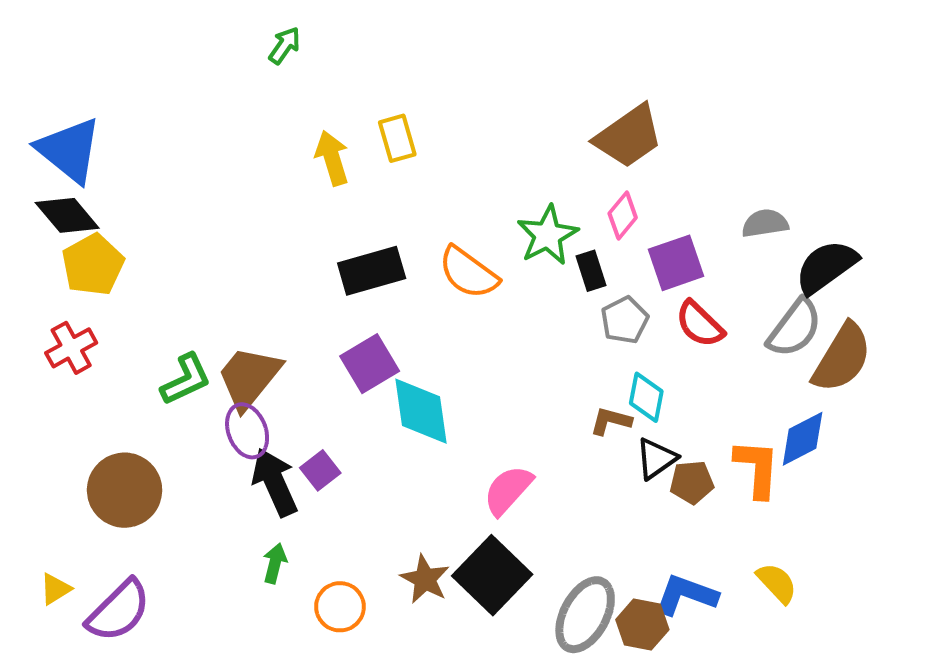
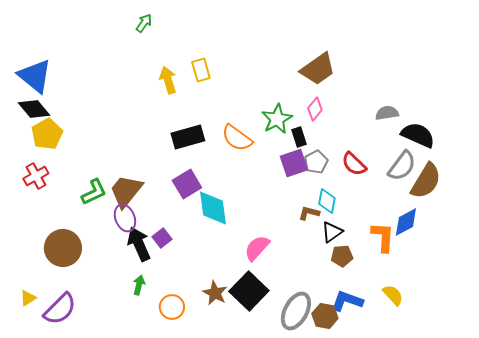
purple square: (676, 263) -> (294, 163), moved
black semicircle: (826, 267) -> (418, 135), turned 60
brown pentagon: (692, 482) -> (342, 256), moved

